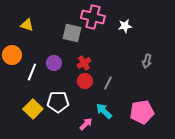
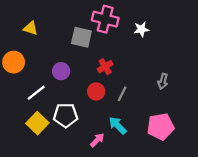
gray arrow: (147, 61) -> (163, 81), moved
red cross: (84, 63) -> (105, 67), moved
white line: (32, 72) -> (36, 93), moved, turned 30

